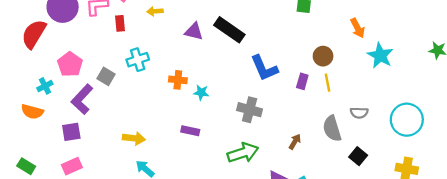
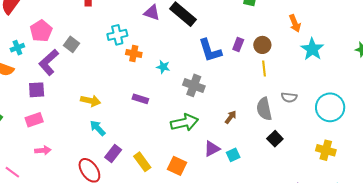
cyan cross: (138, 60) -> (117, 35), moved
purple rectangle: (302, 81) -> (238, 44), moved
cyan star: (201, 92) -> (163, 67), moved
black square: (358, 156) -> (275, 139), moved

